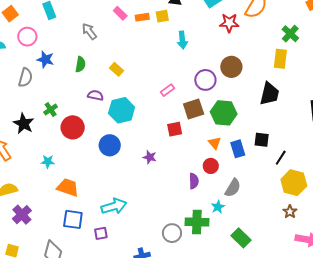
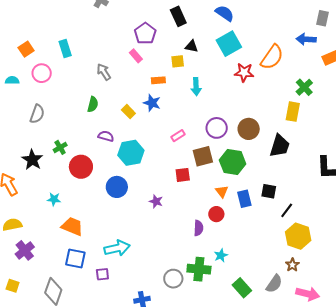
orange rectangle: (142, 17) -> (158, 80), moved
blue star: (45, 60) -> (152, 103), moved
brown circle: (231, 67) -> (249, 129), moved
gray semicircle: (233, 188) -> (274, 284), moved

